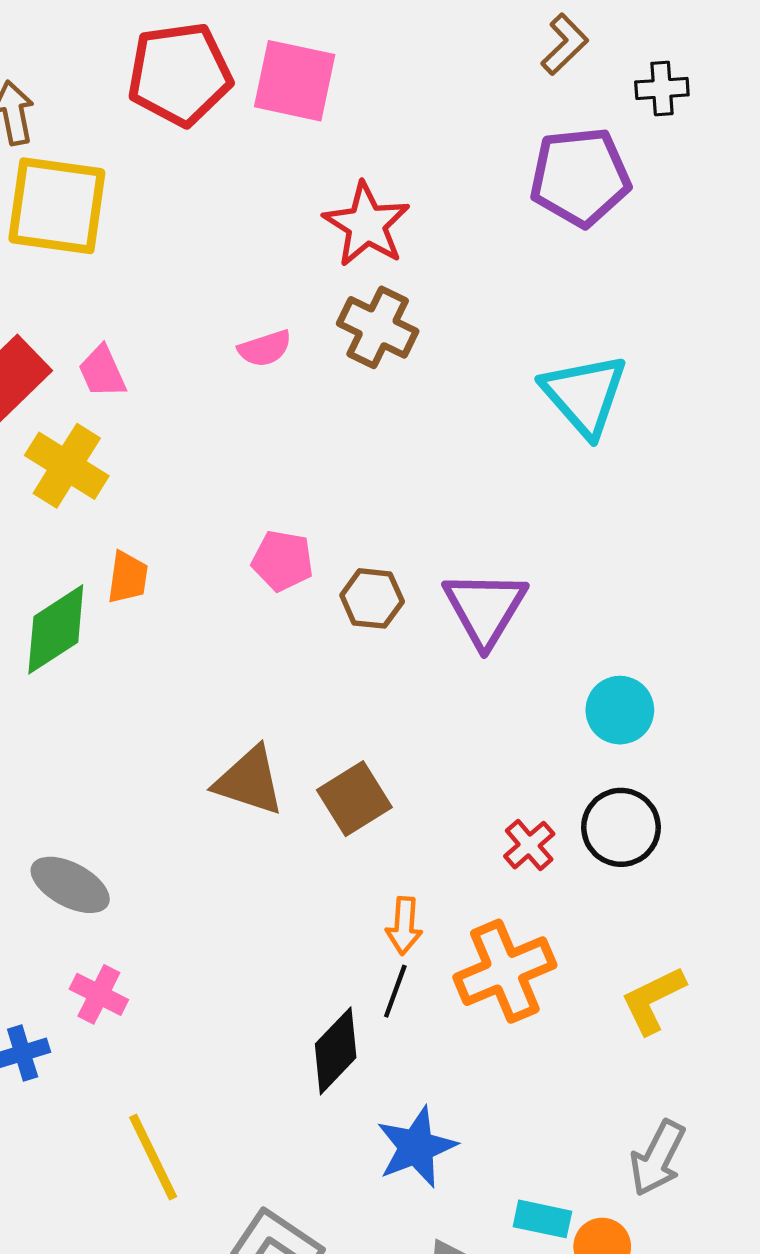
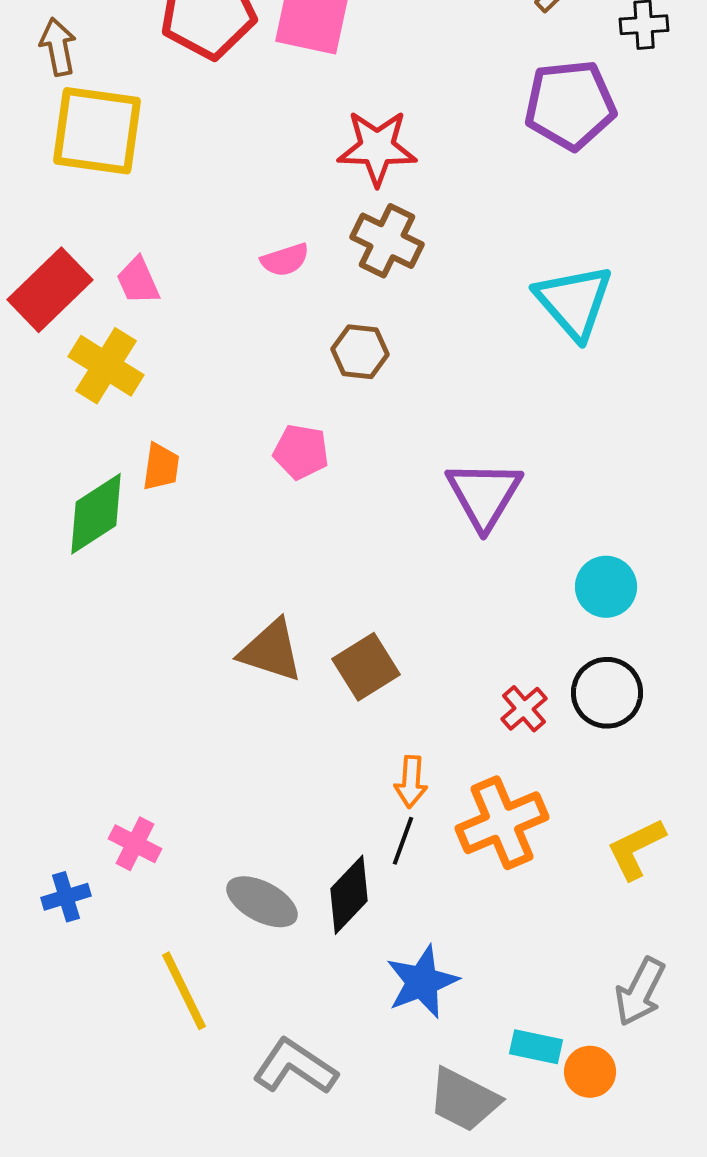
red star: (367, 225) -> (377, 148), turned -30
brown hexagon: (372, 598) -> (360, 352), moved
gray ellipse: (70, 885) -> (262, 902), moved

